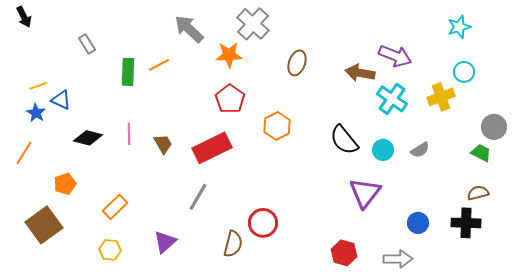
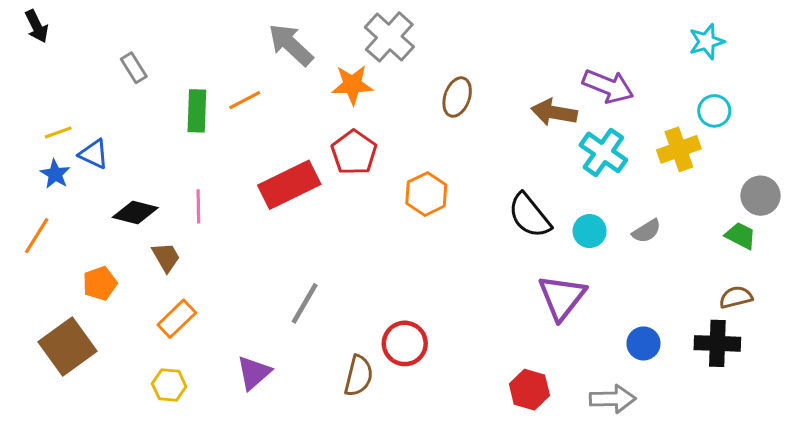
brown trapezoid: (163, 144) -> (166, 257), moved
red rectangle: (212, 148) -> (289, 185), moved

